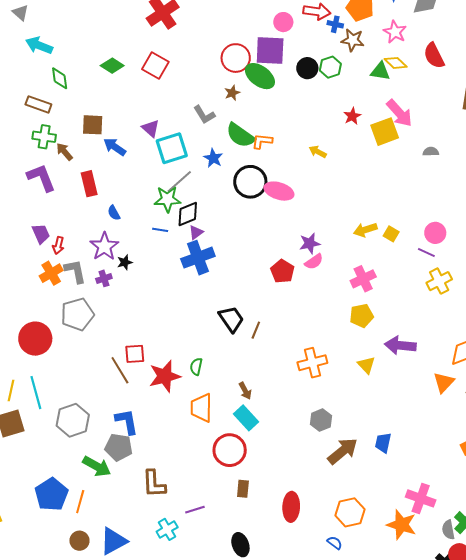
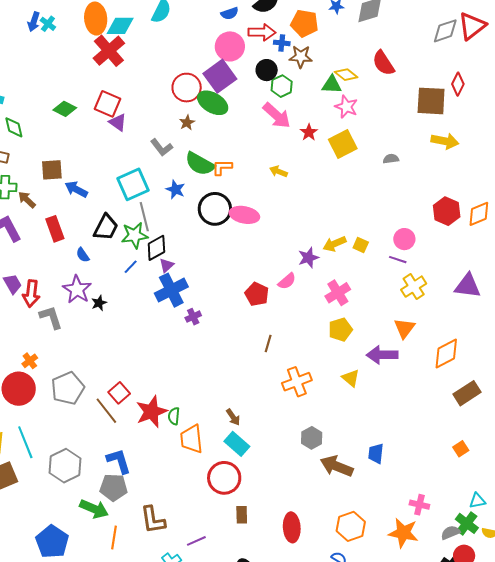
pink circle: (283, 22) -> (230, 46), size x1.5
pink star: (395, 32) -> (346, 107), moved
purple square: (270, 50) -> (220, 76), turned -32
black circle: (307, 68) -> (267, 70), moved
pink arrow: (399, 113) -> (277, 115), moved
purple triangle: (151, 128) -> (118, 122), moved
gray line: (179, 182) -> (144, 217), turned -56
blue line: (160, 230) -> (131, 267), turned -49
purple star: (310, 243) -> (308, 258), moved
red arrow: (58, 245) -> (31, 294), size x1.5
orange cross: (51, 273) -> (30, 361), moved, size x0.7
purple cross: (104, 278) -> (193, 317), moved
gray pentagon: (77, 314) -> (68, 388), moved
black trapezoid: (231, 319) -> (106, 227), moved, turned 68
brown line: (256, 330) -> (268, 344), moved
red square: (135, 354) -> (119, 393), turned -30
green semicircle: (196, 367) -> (174, 416), moved
orange triangle: (444, 382) -> (404, 328), moved
brown arrow: (343, 451) -> (337, 466), turned -112
pink cross: (421, 498) -> (419, 505), size x0.7
orange line: (80, 502) -> (114, 537), moved
gray semicircle: (448, 530) -> (450, 533), turned 84

